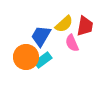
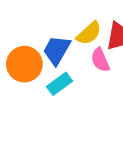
orange circle: (26, 57) -> (24, 64), moved

